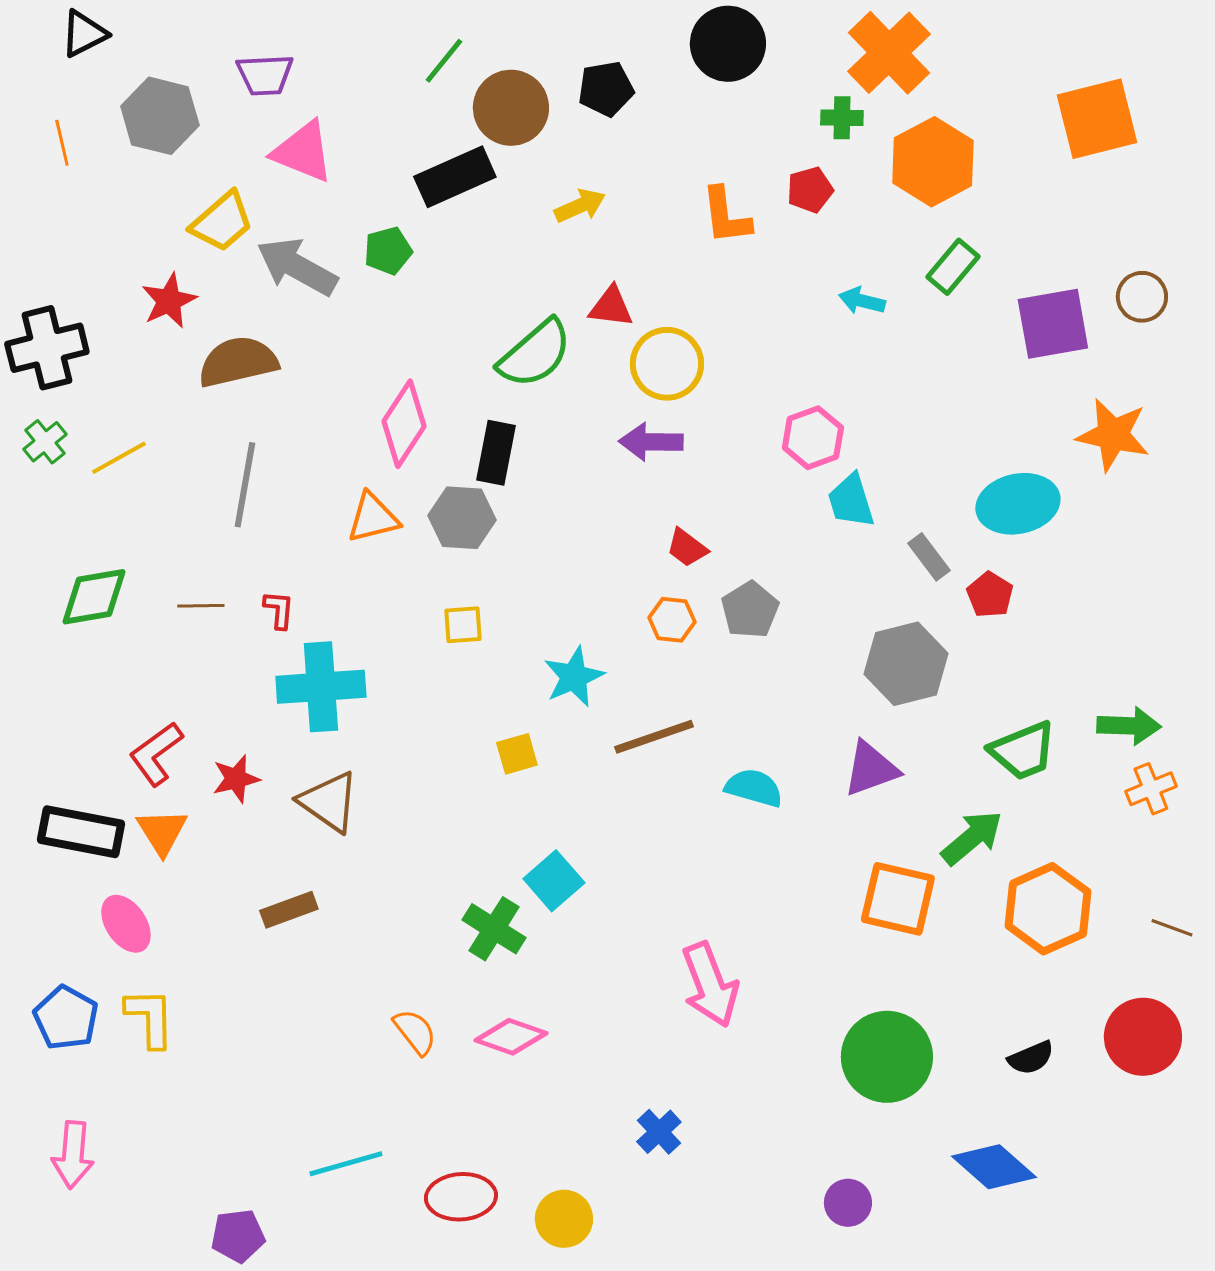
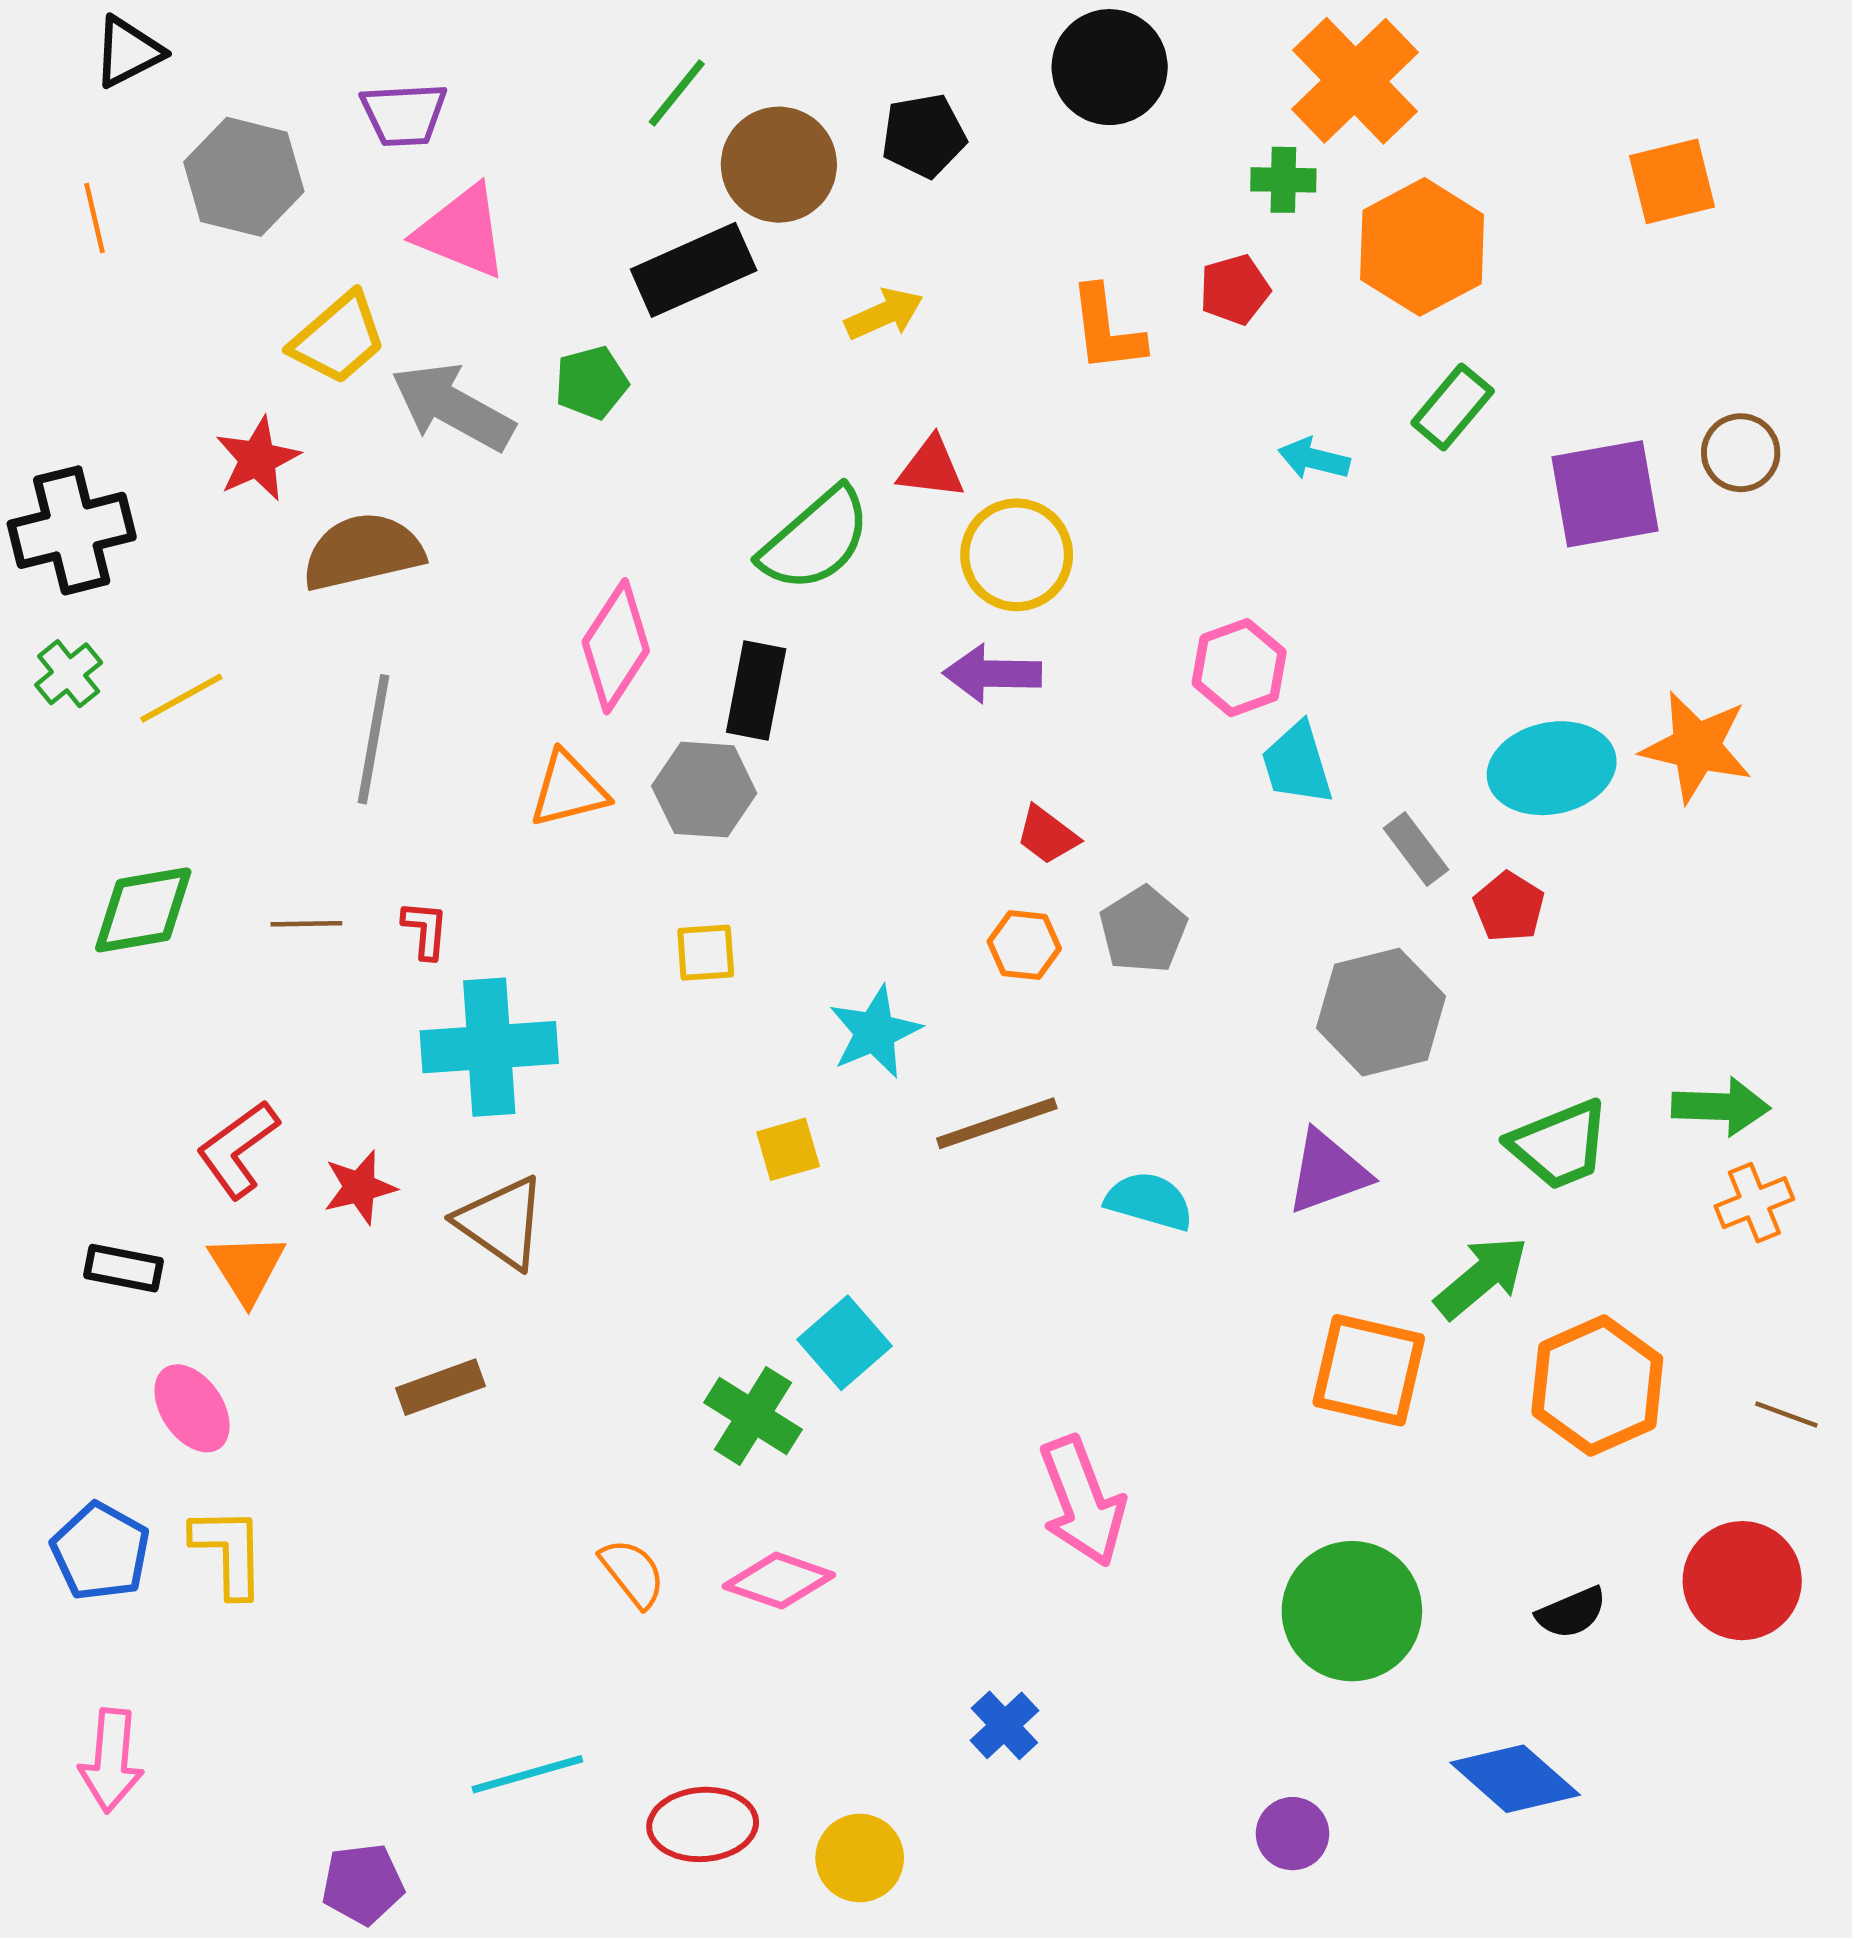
orange square: (1097, 119) -> (1672, 181), size x0.7
orange star: (1113, 435) -> (1696, 747), moved
black rectangle: (81, 832) -> (123, 1268), size x0.6

